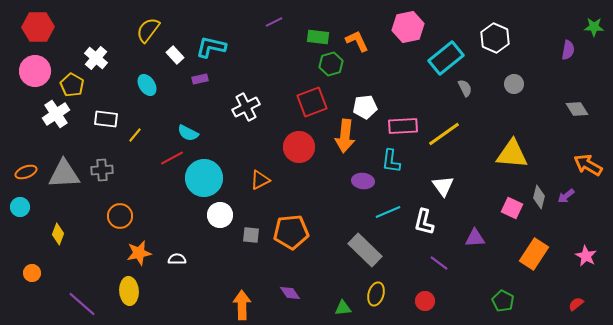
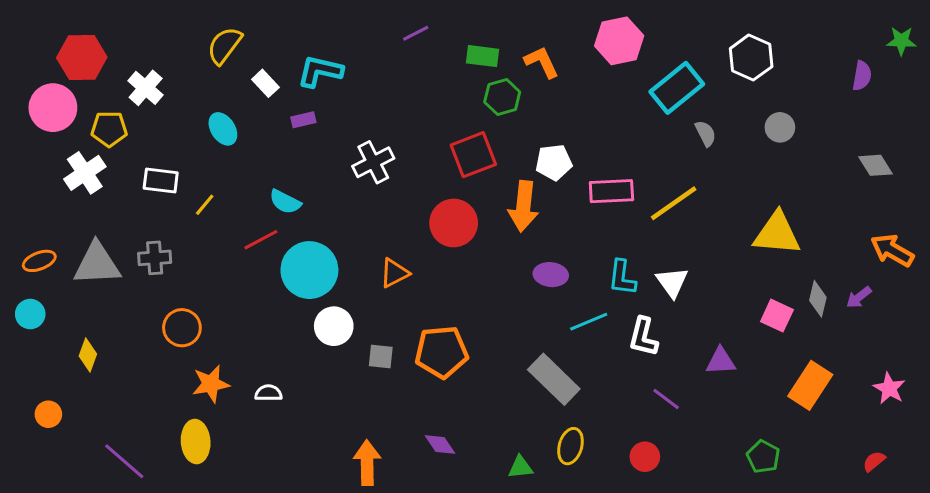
red hexagon: (38, 27) -> (82, 58), moved
yellow pentagon: (72, 85) -> (109, 129), turned -30
cyan L-shape: (391, 161) -> (622, 278), moved

